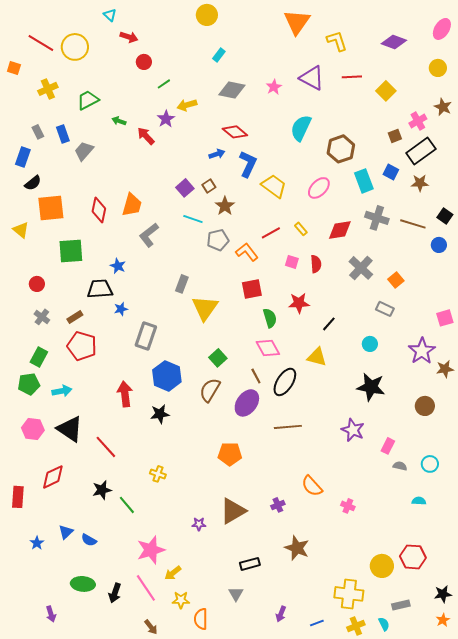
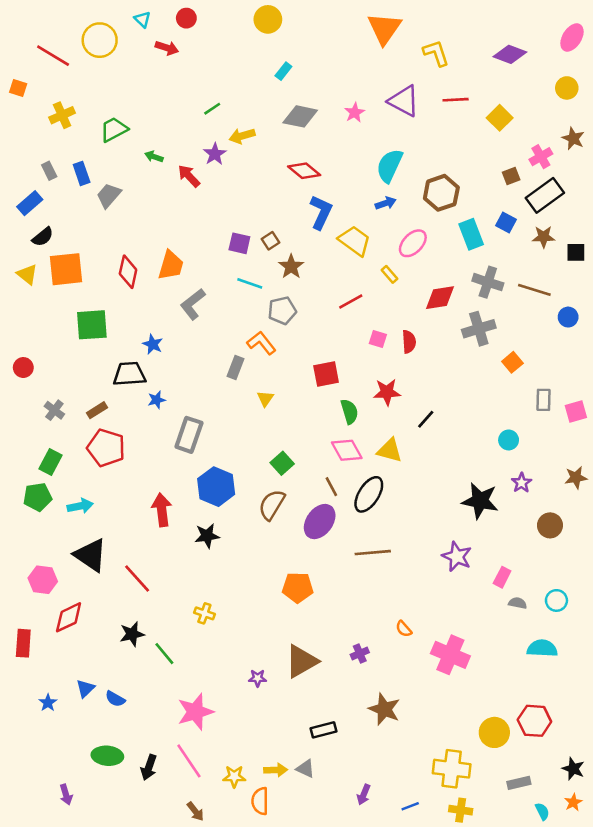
yellow circle: (75, 47) -> (100, 40), moved
red circle: (144, 62) -> (186, 18), moved
blue arrow: (217, 154) -> (386, 203), moved
blue rectangle: (23, 157) -> (30, 203), turned 30
purple square: (185, 188) -> (239, 243), turned -36
black square: (445, 216) -> (576, 252), moved, turned -35
yellow rectangle: (301, 229) -> (390, 274), moved
yellow triangle: (21, 230) -> (27, 274), moved
orange L-shape: (247, 252) -> (261, 343), moved
gray cross: (361, 268) -> (479, 329), moved, turned 30
red circle: (37, 284) -> (23, 368), moved
yellow triangle: (205, 308) -> (265, 399), size x0.5
gray rectangle: (385, 309) -> (544, 400), moved, turned 66
cyan circle: (370, 344) -> (509, 440), moved
purple star: (422, 351) -> (522, 483), moved, size x0.6
yellow triangle: (317, 357) -> (390, 450), moved
pink hexagon: (33, 429) -> (43, 580), moved
orange semicircle: (312, 486) -> (404, 629), size x0.6
cyan semicircle: (419, 501) -> (542, 648), size x1.6
pink cross: (348, 506) -> (450, 655), size x2.0
yellow arrow: (173, 573) -> (276, 770), moved, turned -144
gray triangle: (236, 594) -> (305, 769), turned -35
black star: (443, 594) -> (573, 769), turned 30
cyan semicircle: (384, 624) -> (542, 811), moved
yellow cross: (356, 626) -> (461, 810), turned 30

